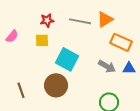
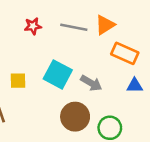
yellow square: (42, 40) -> (18, 81), moved
gray arrow: (107, 66) -> (91, 83), moved
brown circle: (56, 85) -> (75, 117), moved

